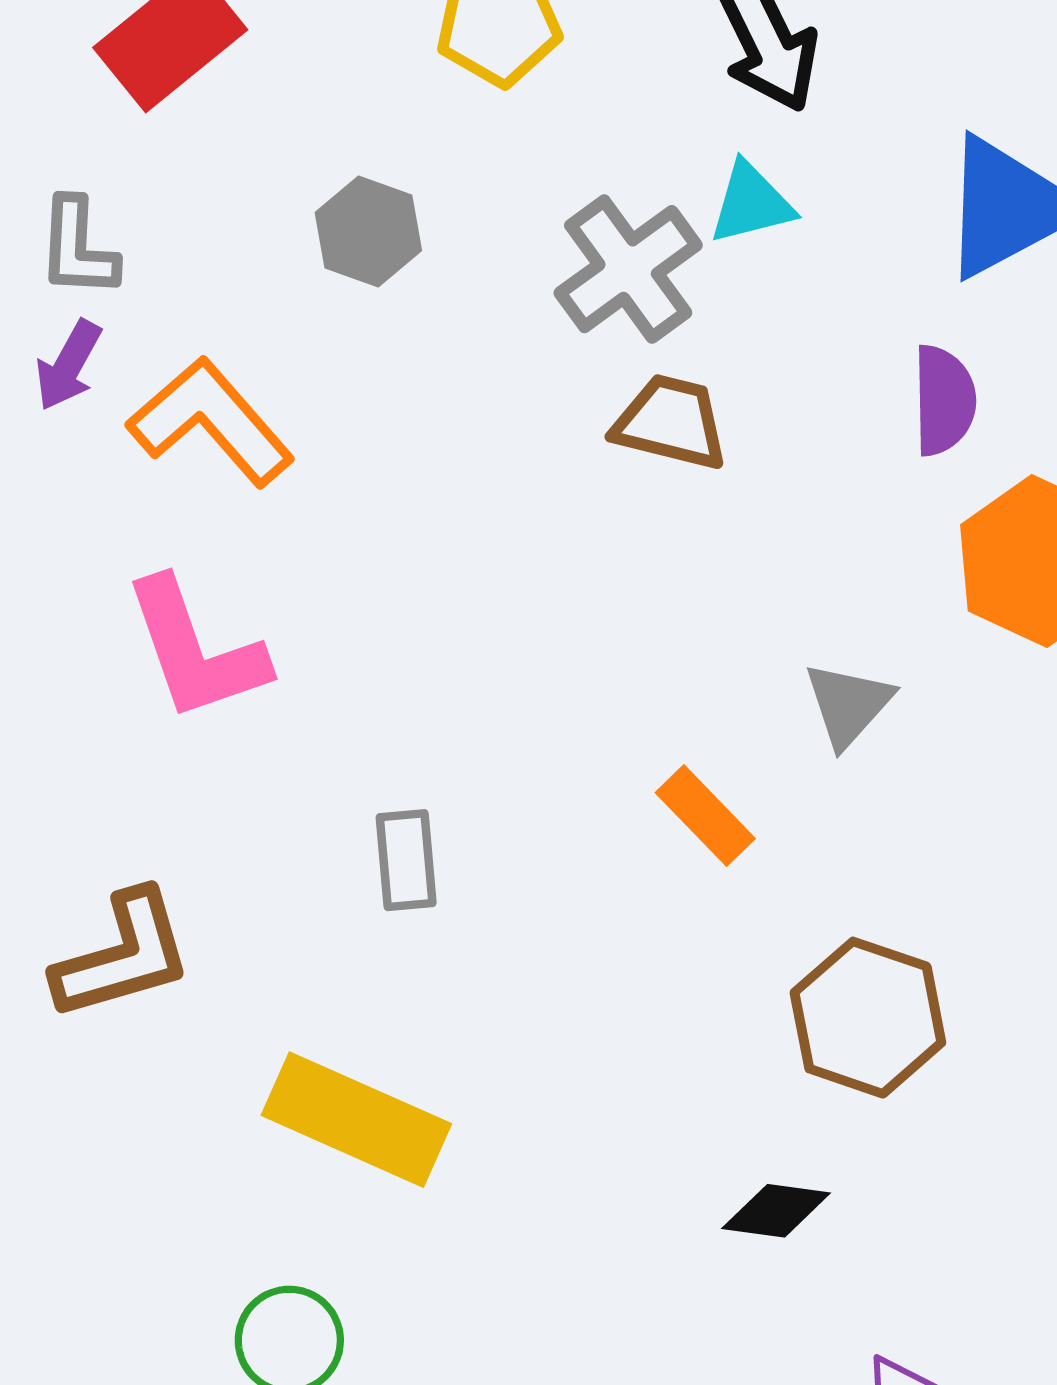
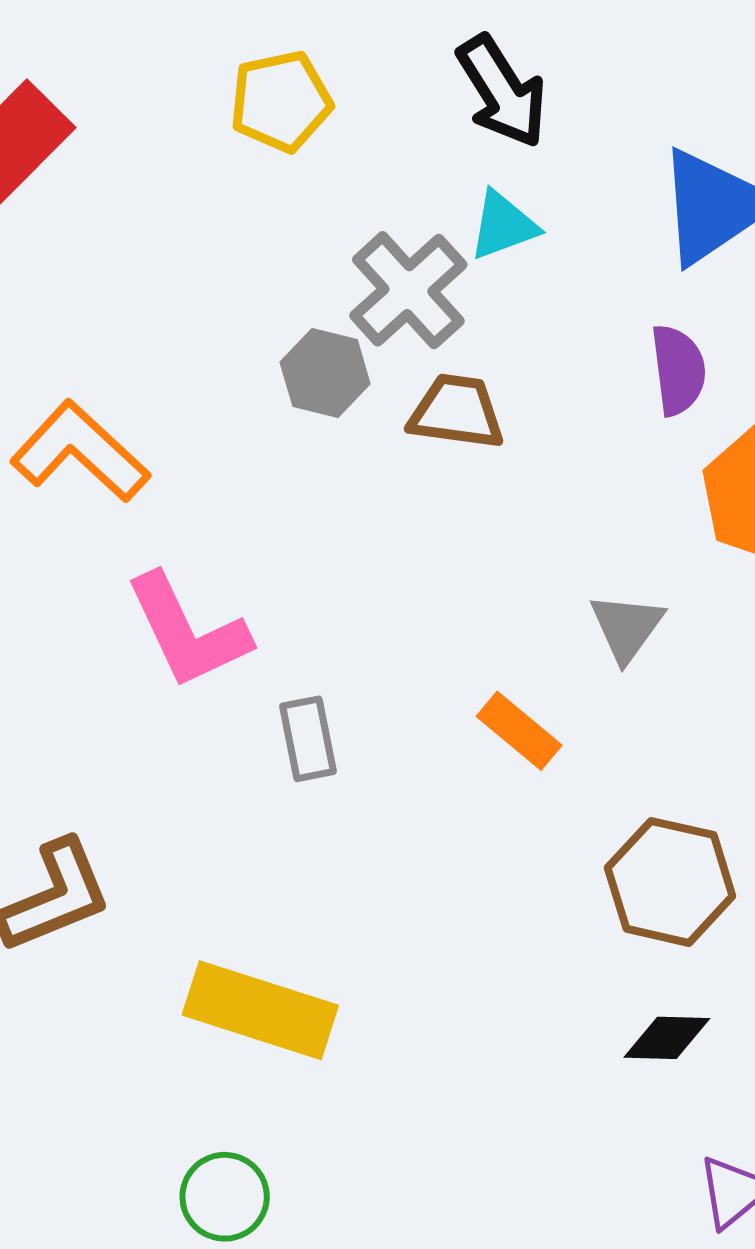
gray hexagon: (368, 232) -> (325, 373), moved
pink L-shape: (195, 650) -> (187, 631), moved
gray rectangle: (406, 860) -> (308, 739), moved
black diamond: (776, 1211) -> (667, 1038), moved

